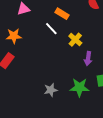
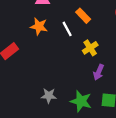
orange star: (14, 36) -> (39, 26), moved

